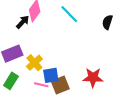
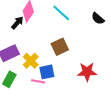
black semicircle: (107, 22) -> (98, 18), turned -64
brown square: (60, 85) -> (60, 47), moved

